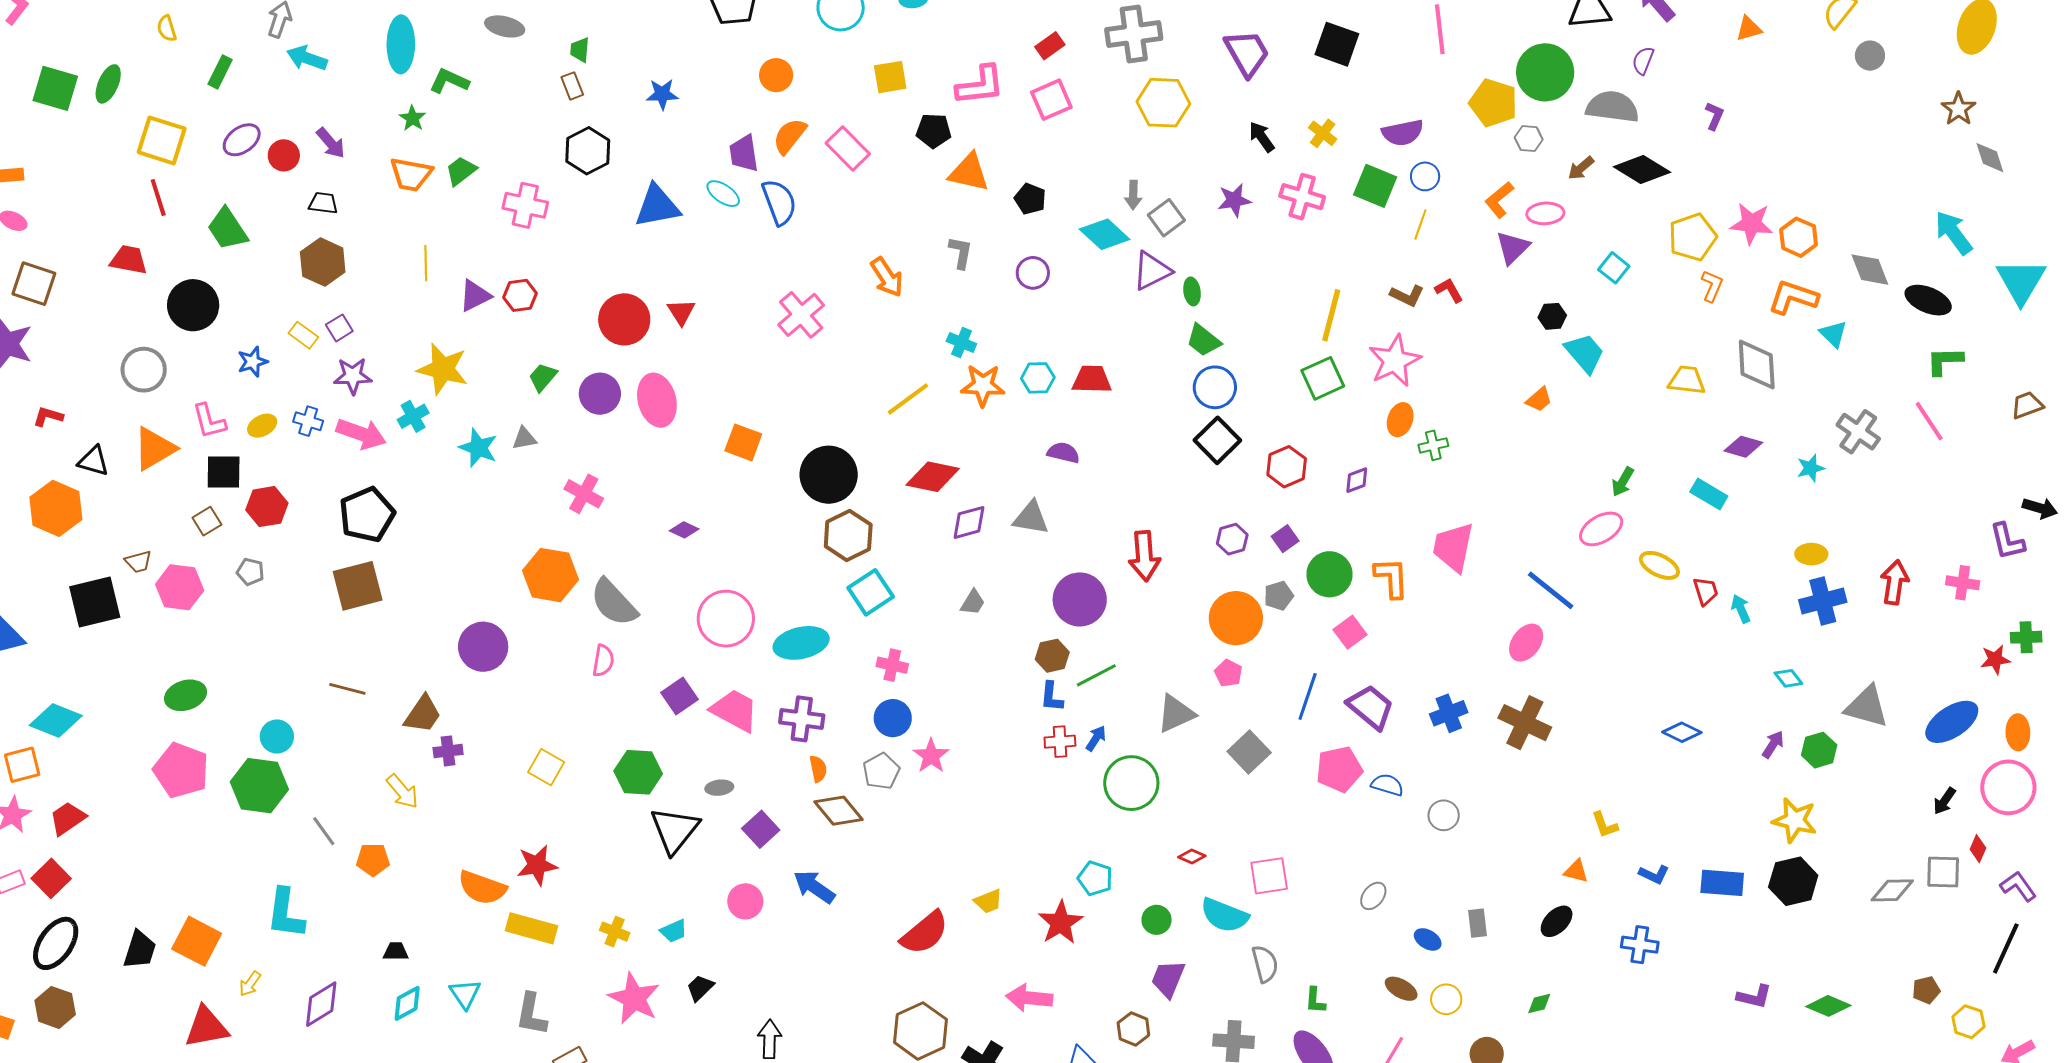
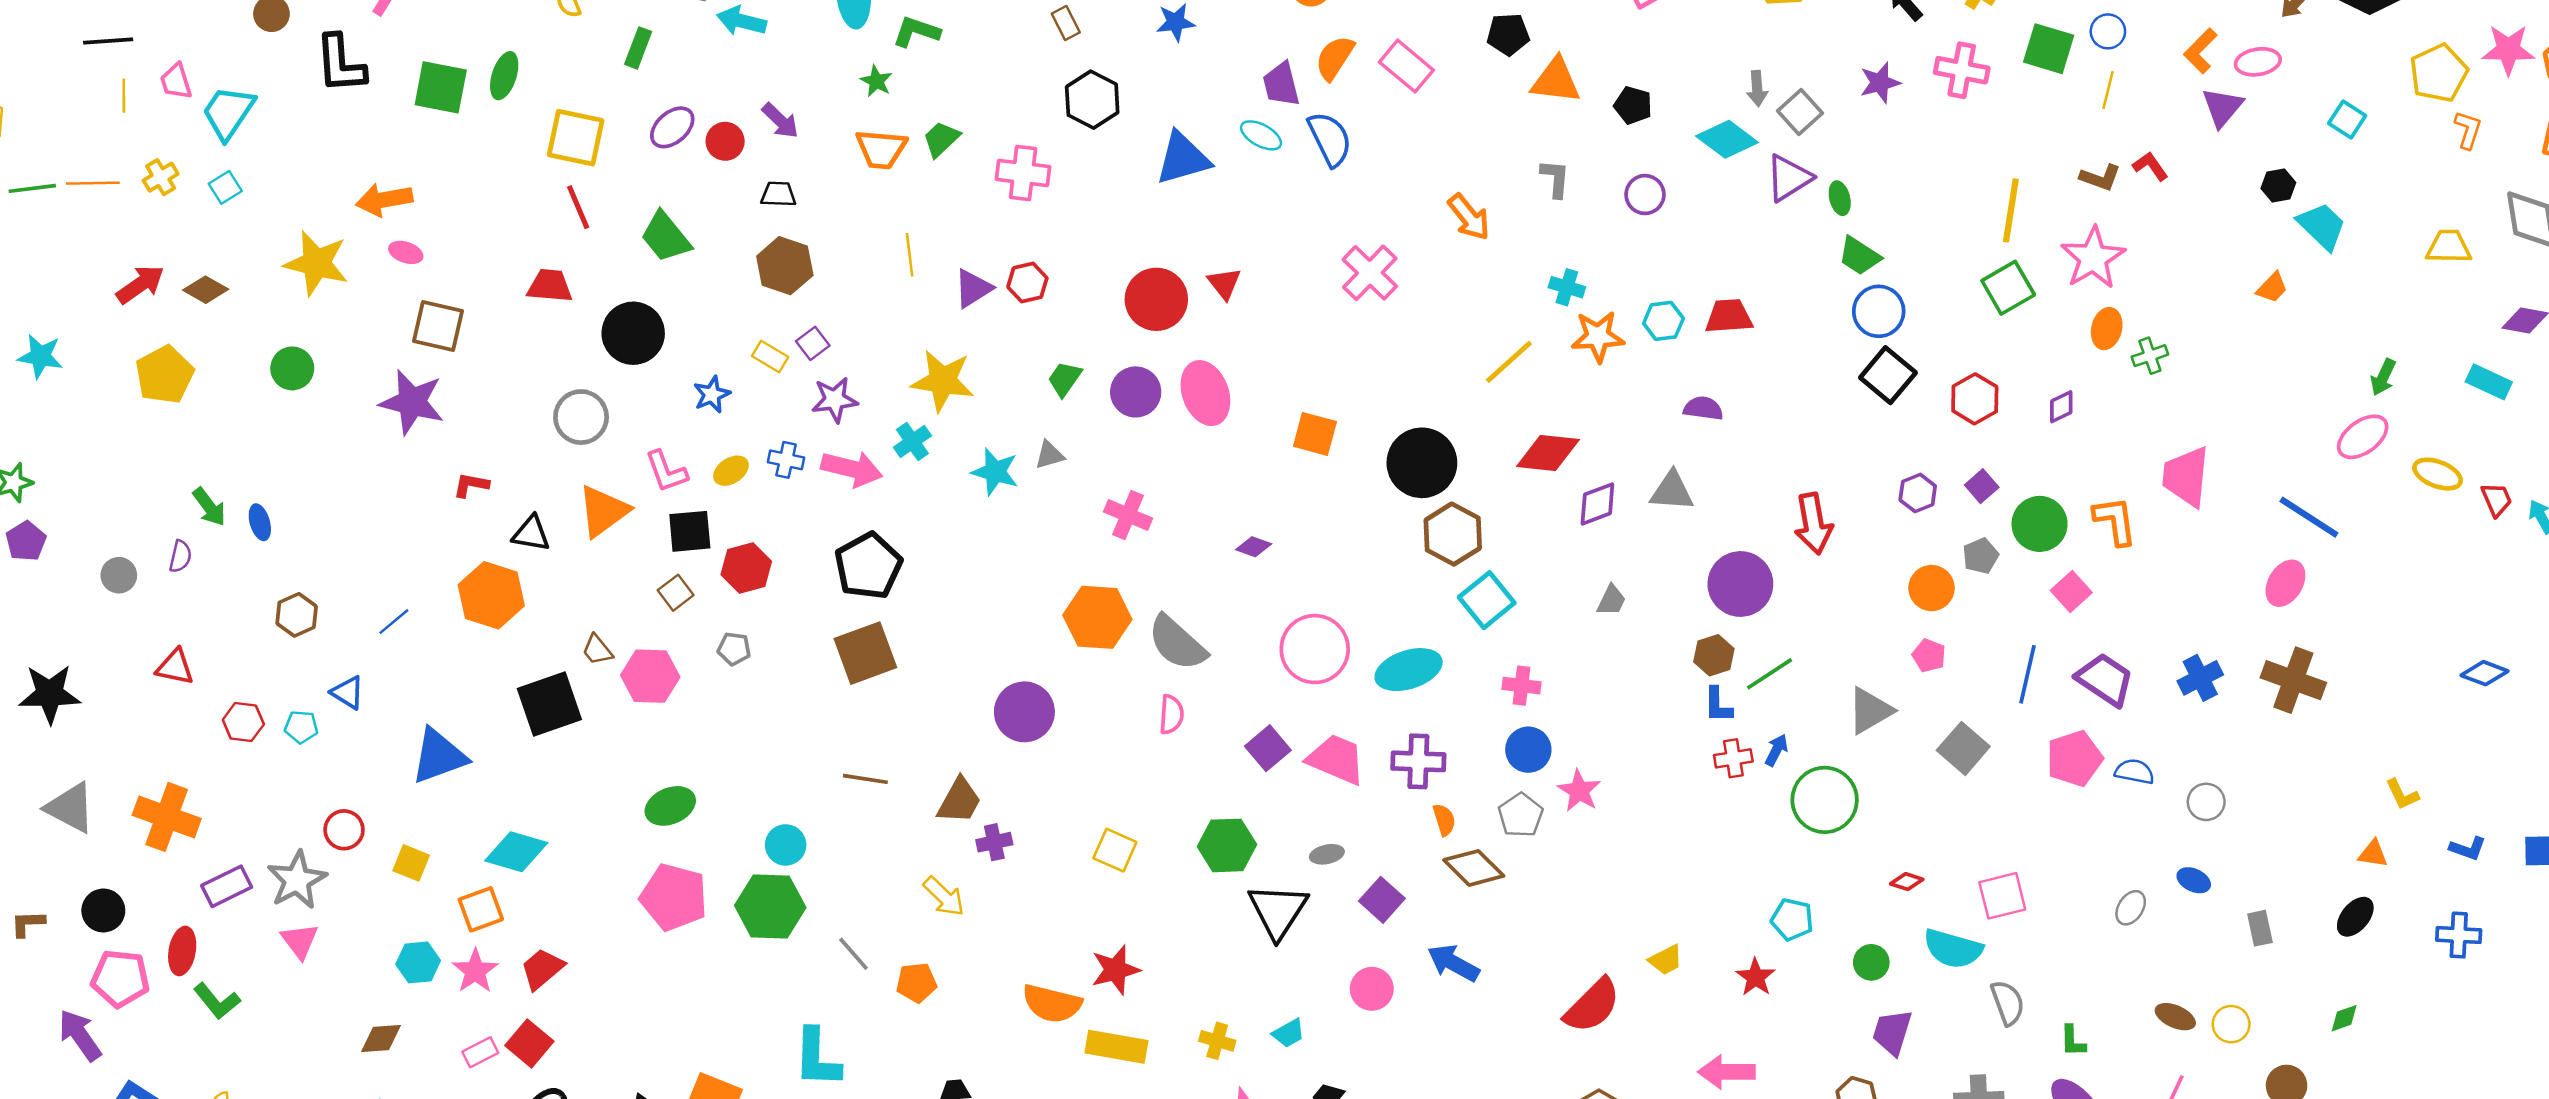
brown trapezoid: (138, 562) -> (597, 650), turned 72
orange circle: (1236, 618) -> (1932, 588), size x0.7
red star: (1061, 923) -> (1756, 977), size x0.7
blue ellipse: (1428, 939) -> (2194, 880), moved

